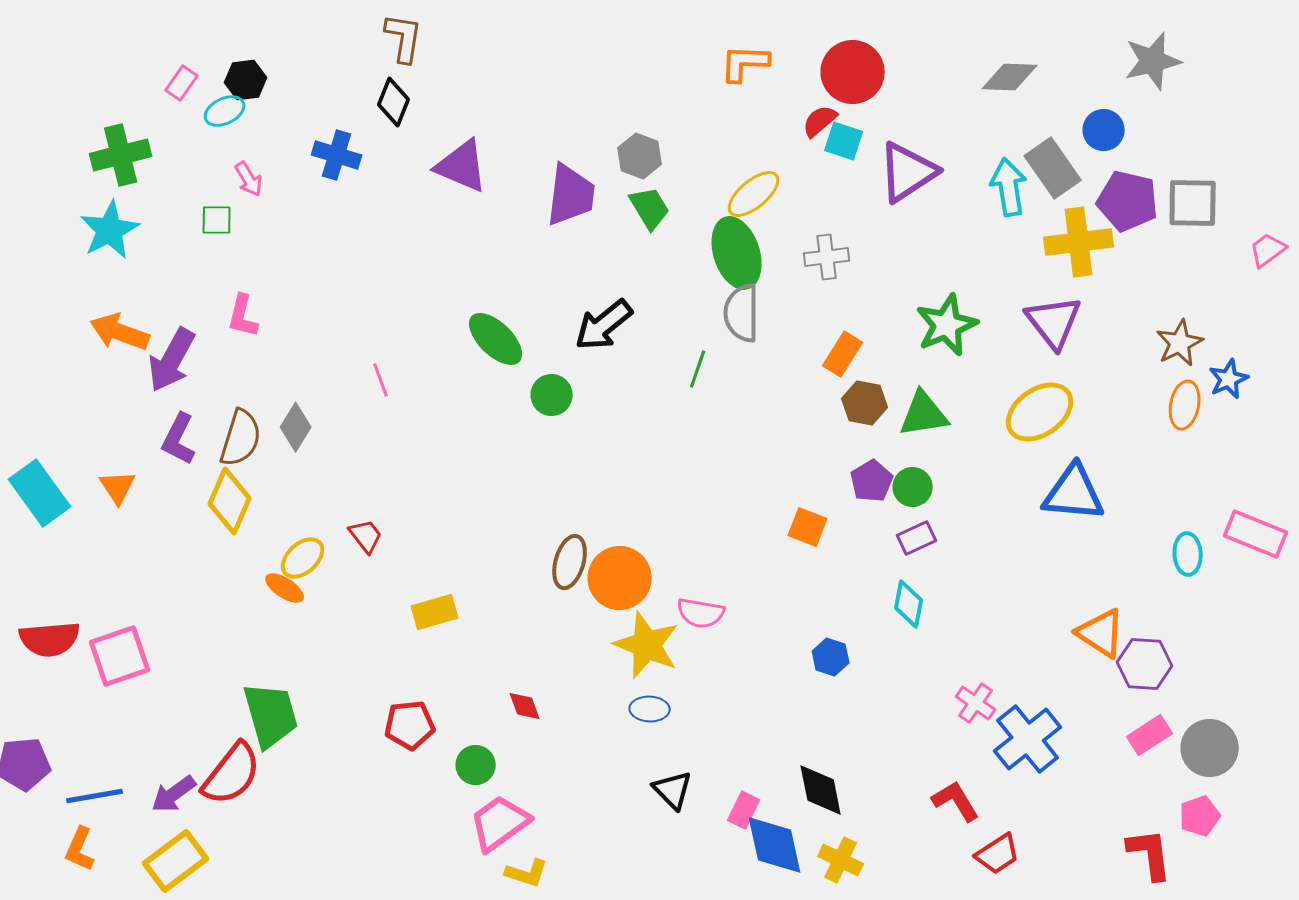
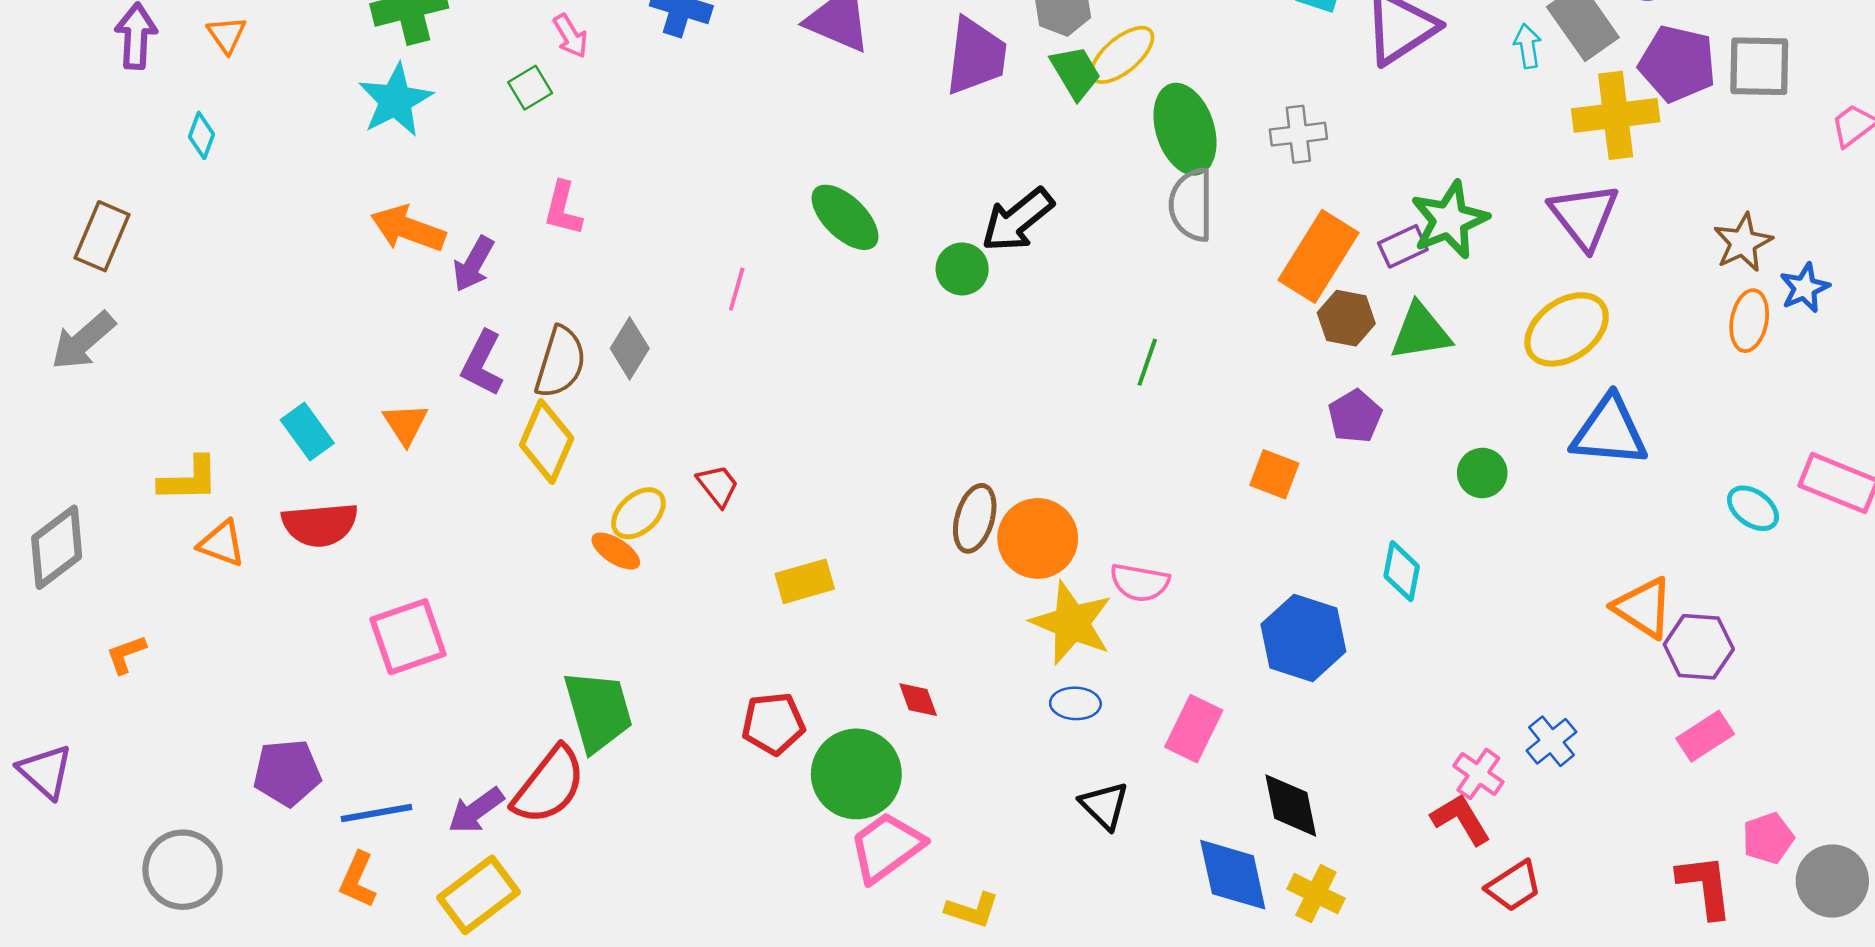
cyan arrow: (1009, 187) -> (1528, 46), size x0.6
yellow ellipse: (754, 194) -> (1122, 55), moved
green square: (217, 220) -> (530, 88), turned -32
green ellipse: (496, 339) -> (845, 217), moved
orange rectangle: (843, 354) -> (1318, 256), size x1.6
purple arrow: (172, 360) -> (473, 264), size x0.7
green line: (698, 369) -> (1147, 362), moved
pink line: (381, 380) -> (737, 289), turned 36
green circle: (552, 395) -> (962, 269), moved
green circle: (913, 487) -> (1482, 473), moved
cyan rectangle: (40, 493) -> (307, 431), size x0.7
purple rectangle: (917, 538) -> (1403, 246), moved
cyan ellipse: (1188, 554) -> (1753, 508), turned -51
red semicircle: (50, 639) -> (320, 525), moved
blue hexagon: (831, 657) -> (1303, 638), size x1.8
pink cross: (976, 703) -> (1478, 774), moved
blue cross: (1028, 739) -> (1551, 741), size x0.6
gray circle: (1210, 748) -> (1832, 881), moved
green circle: (476, 765) -> (856, 774), size x1.8
pink rectangle: (744, 810) -> (1194, 729), moved, size x1.4
yellow L-shape: (527, 873) -> (972, 910), moved

